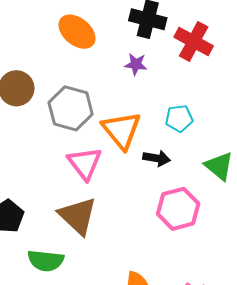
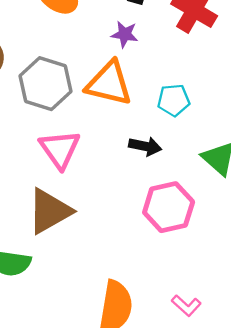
orange triangle: (121, 130) -> (109, 83), moved, turned -39
brown triangle: (78, 216) -> (49, 211), turned 45

